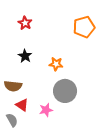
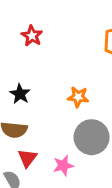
black star: (25, 56) -> (20, 94), moved
red triangle: (22, 105) -> (27, 158), turned 32

